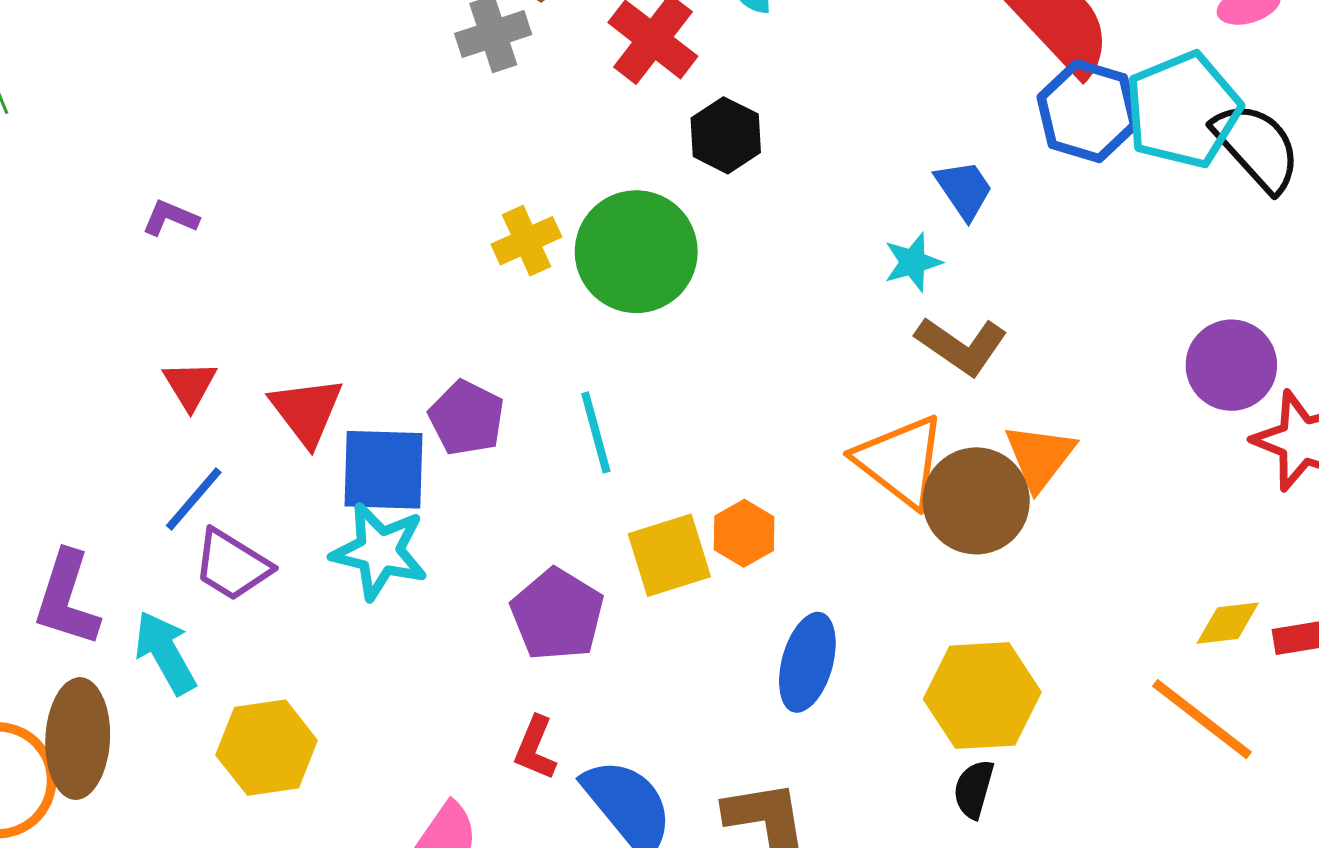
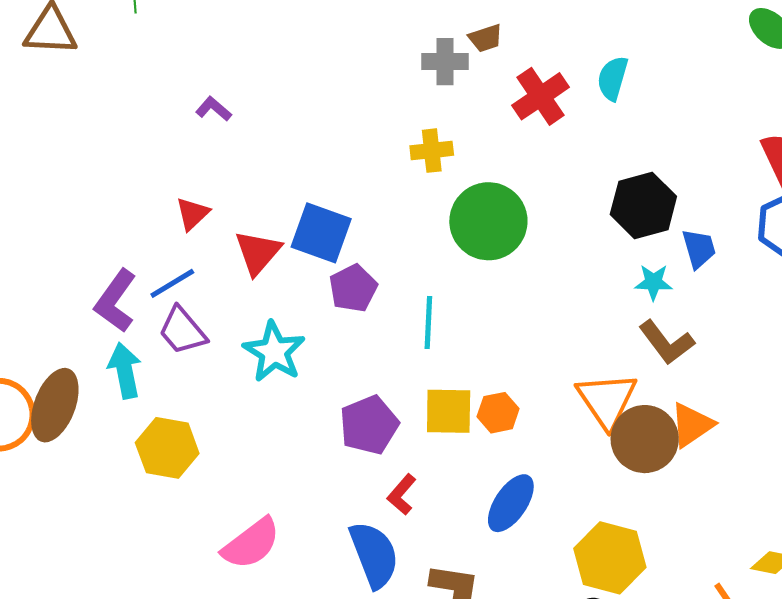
black hexagon: (726, 135) -> (643, 205), moved, size x1.4
yellow cross: (526, 241) -> (432, 151), moved
blue square: (383, 470) -> (321, 233), moved
purple L-shape: (67, 599) -> (115, 301), moved
red L-shape: (535, 748) -> (402, 494), moved

